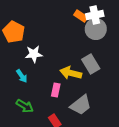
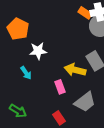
pink rectangle: (56, 90) -> (60, 87), turned -32
green arrow: (25, 106) -> (18, 111), moved

